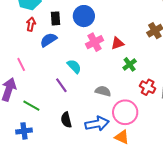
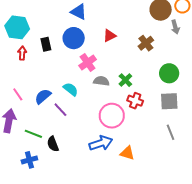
blue semicircle: (49, 40) -> (43, 96), moved
red triangle: (118, 43) -> (110, 36), moved
red cross: (148, 87) -> (135, 101), moved
gray semicircle: (103, 91) -> (101, 81), moved
pink circle: (125, 112) -> (112, 116), moved
black semicircle: (66, 120) -> (53, 144), moved

